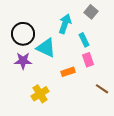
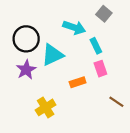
cyan arrow: (65, 24) -> (74, 27), turned 90
cyan triangle: (46, 48) -> (52, 55), turned -50
purple star: (23, 61) -> (26, 70), turned -30

